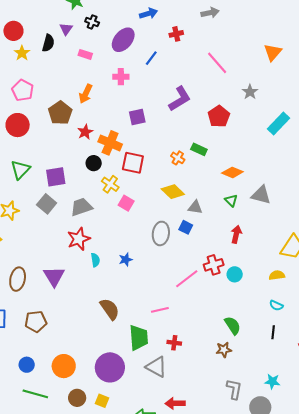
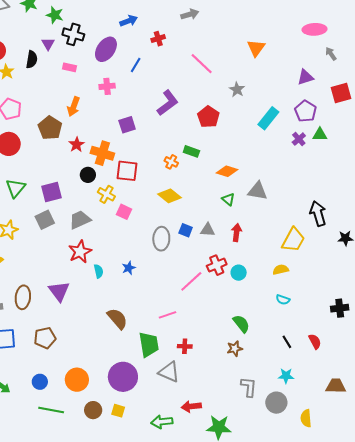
black cross: (92, 22) -> (73, 34), size x1.5
gray square: (47, 204) -> (45, 220), turned 30
gray triangle: (195, 207) -> (208, 230), moved
black line: (273, 332) -> (287, 342), moved, turned -32

